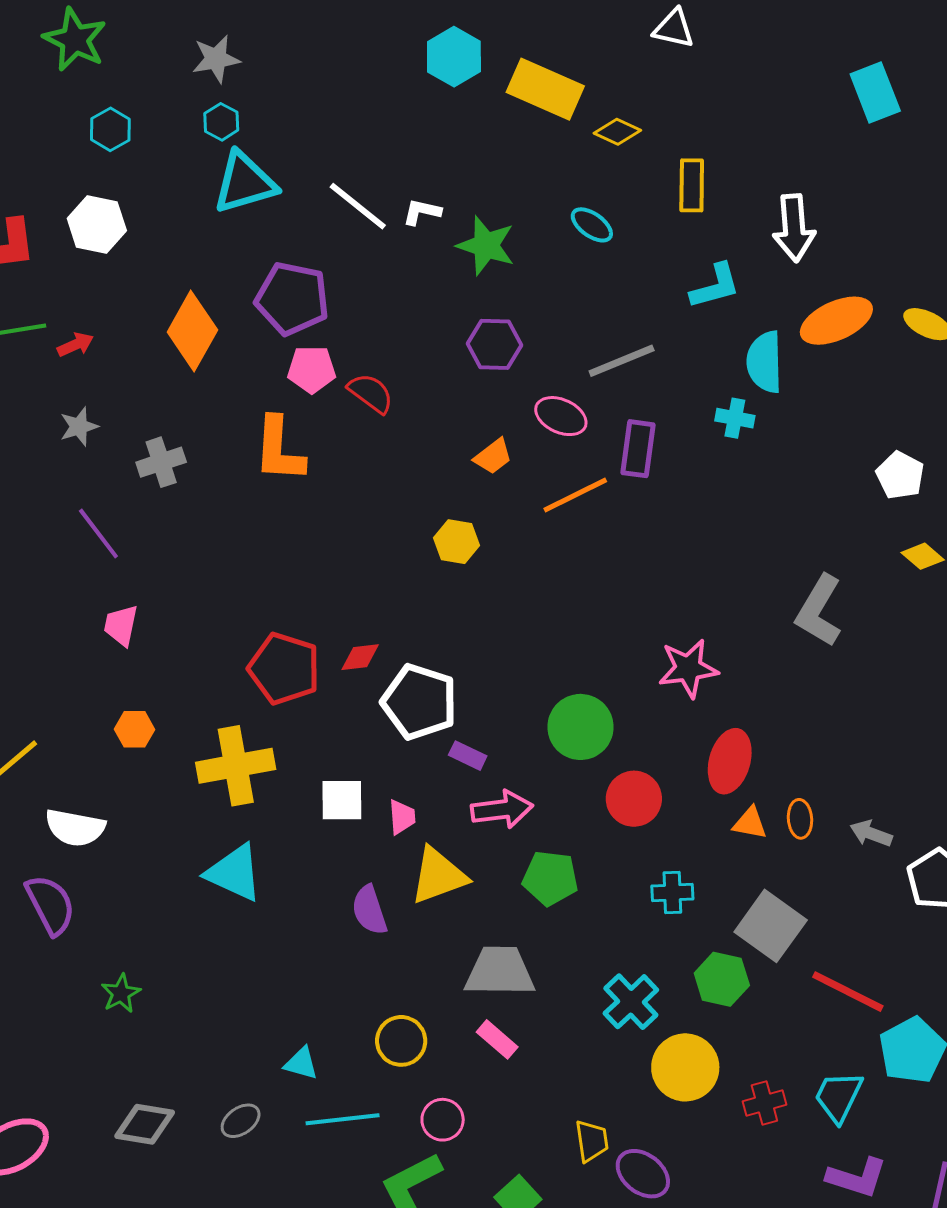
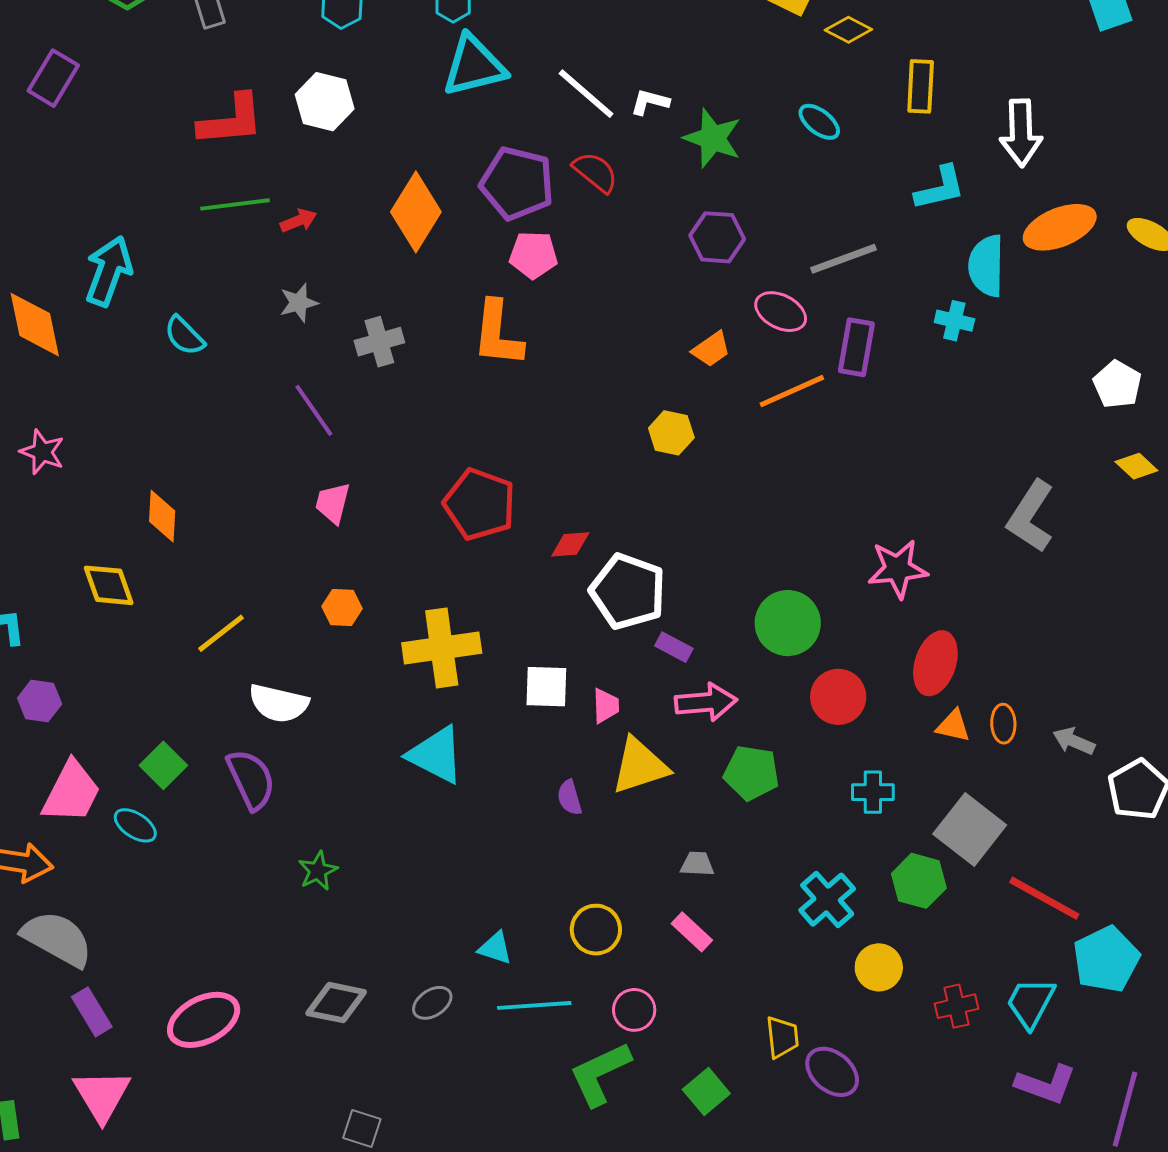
red semicircle: (371, 393) -> (595, 172), moved
red pentagon: (284, 669) -> (480, 504), moved
purple semicircle: (369, 910) -> (570, 798), size x0.7
gray trapezoid: (500, 971) -> (697, 864), size x0.5
yellow circle: (685, 1067) -> (879, 967), size x0.7

